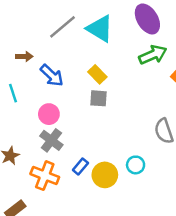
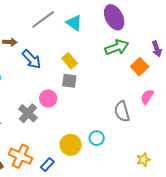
cyan triangle: (100, 29) -> (74, 23), size x0.7
pink circle: (49, 114) -> (48, 99), moved
blue rectangle: (80, 167) -> (47, 164), moved
orange cross: (45, 176) -> (20, 156), moved

